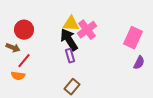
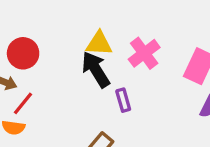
pink cross: (87, 30) -> (144, 53), moved
purple rectangle: (70, 56) -> (123, 100), moved

